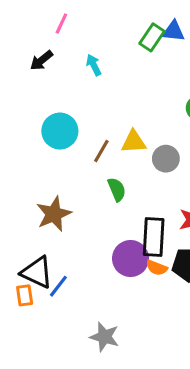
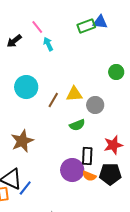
pink line: (61, 24) -> (37, 27), moved, turned -64
green rectangle: (152, 37) -> (86, 26), turned 36
green semicircle: (117, 189) -> (77, 125), moved, turned 91
black rectangle: (154, 237) -> (87, 156), size x0.7

